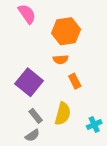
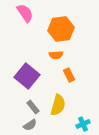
cyan cross: (94, 125) -> (83, 124), moved

